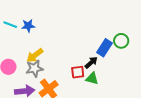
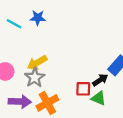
blue star: (28, 26) -> (38, 18), moved
gray star: (34, 68) -> (35, 78), turned -30

